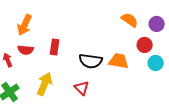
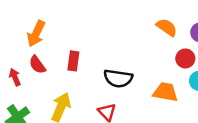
red semicircle: (26, 50) -> (37, 65), turned 49
orange trapezoid: (119, 61) -> (165, 92), moved

